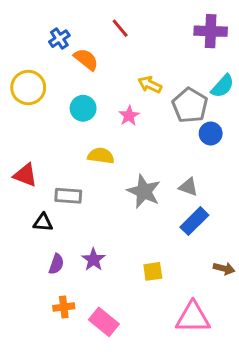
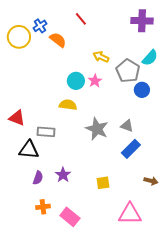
yellow circle: (28, 88) -> (19, 37), moved
cyan circle: (83, 108) -> (76, 81), moved
pink star: (129, 116) -> (95, 81), moved
black triangle: (43, 223) -> (29, 150), size x1.5

